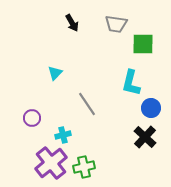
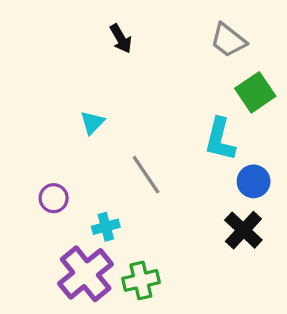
gray trapezoid: (116, 24) -> (228, 40), moved, turned 30
green square: (143, 44) -> (255, 92), moved, turned -35

